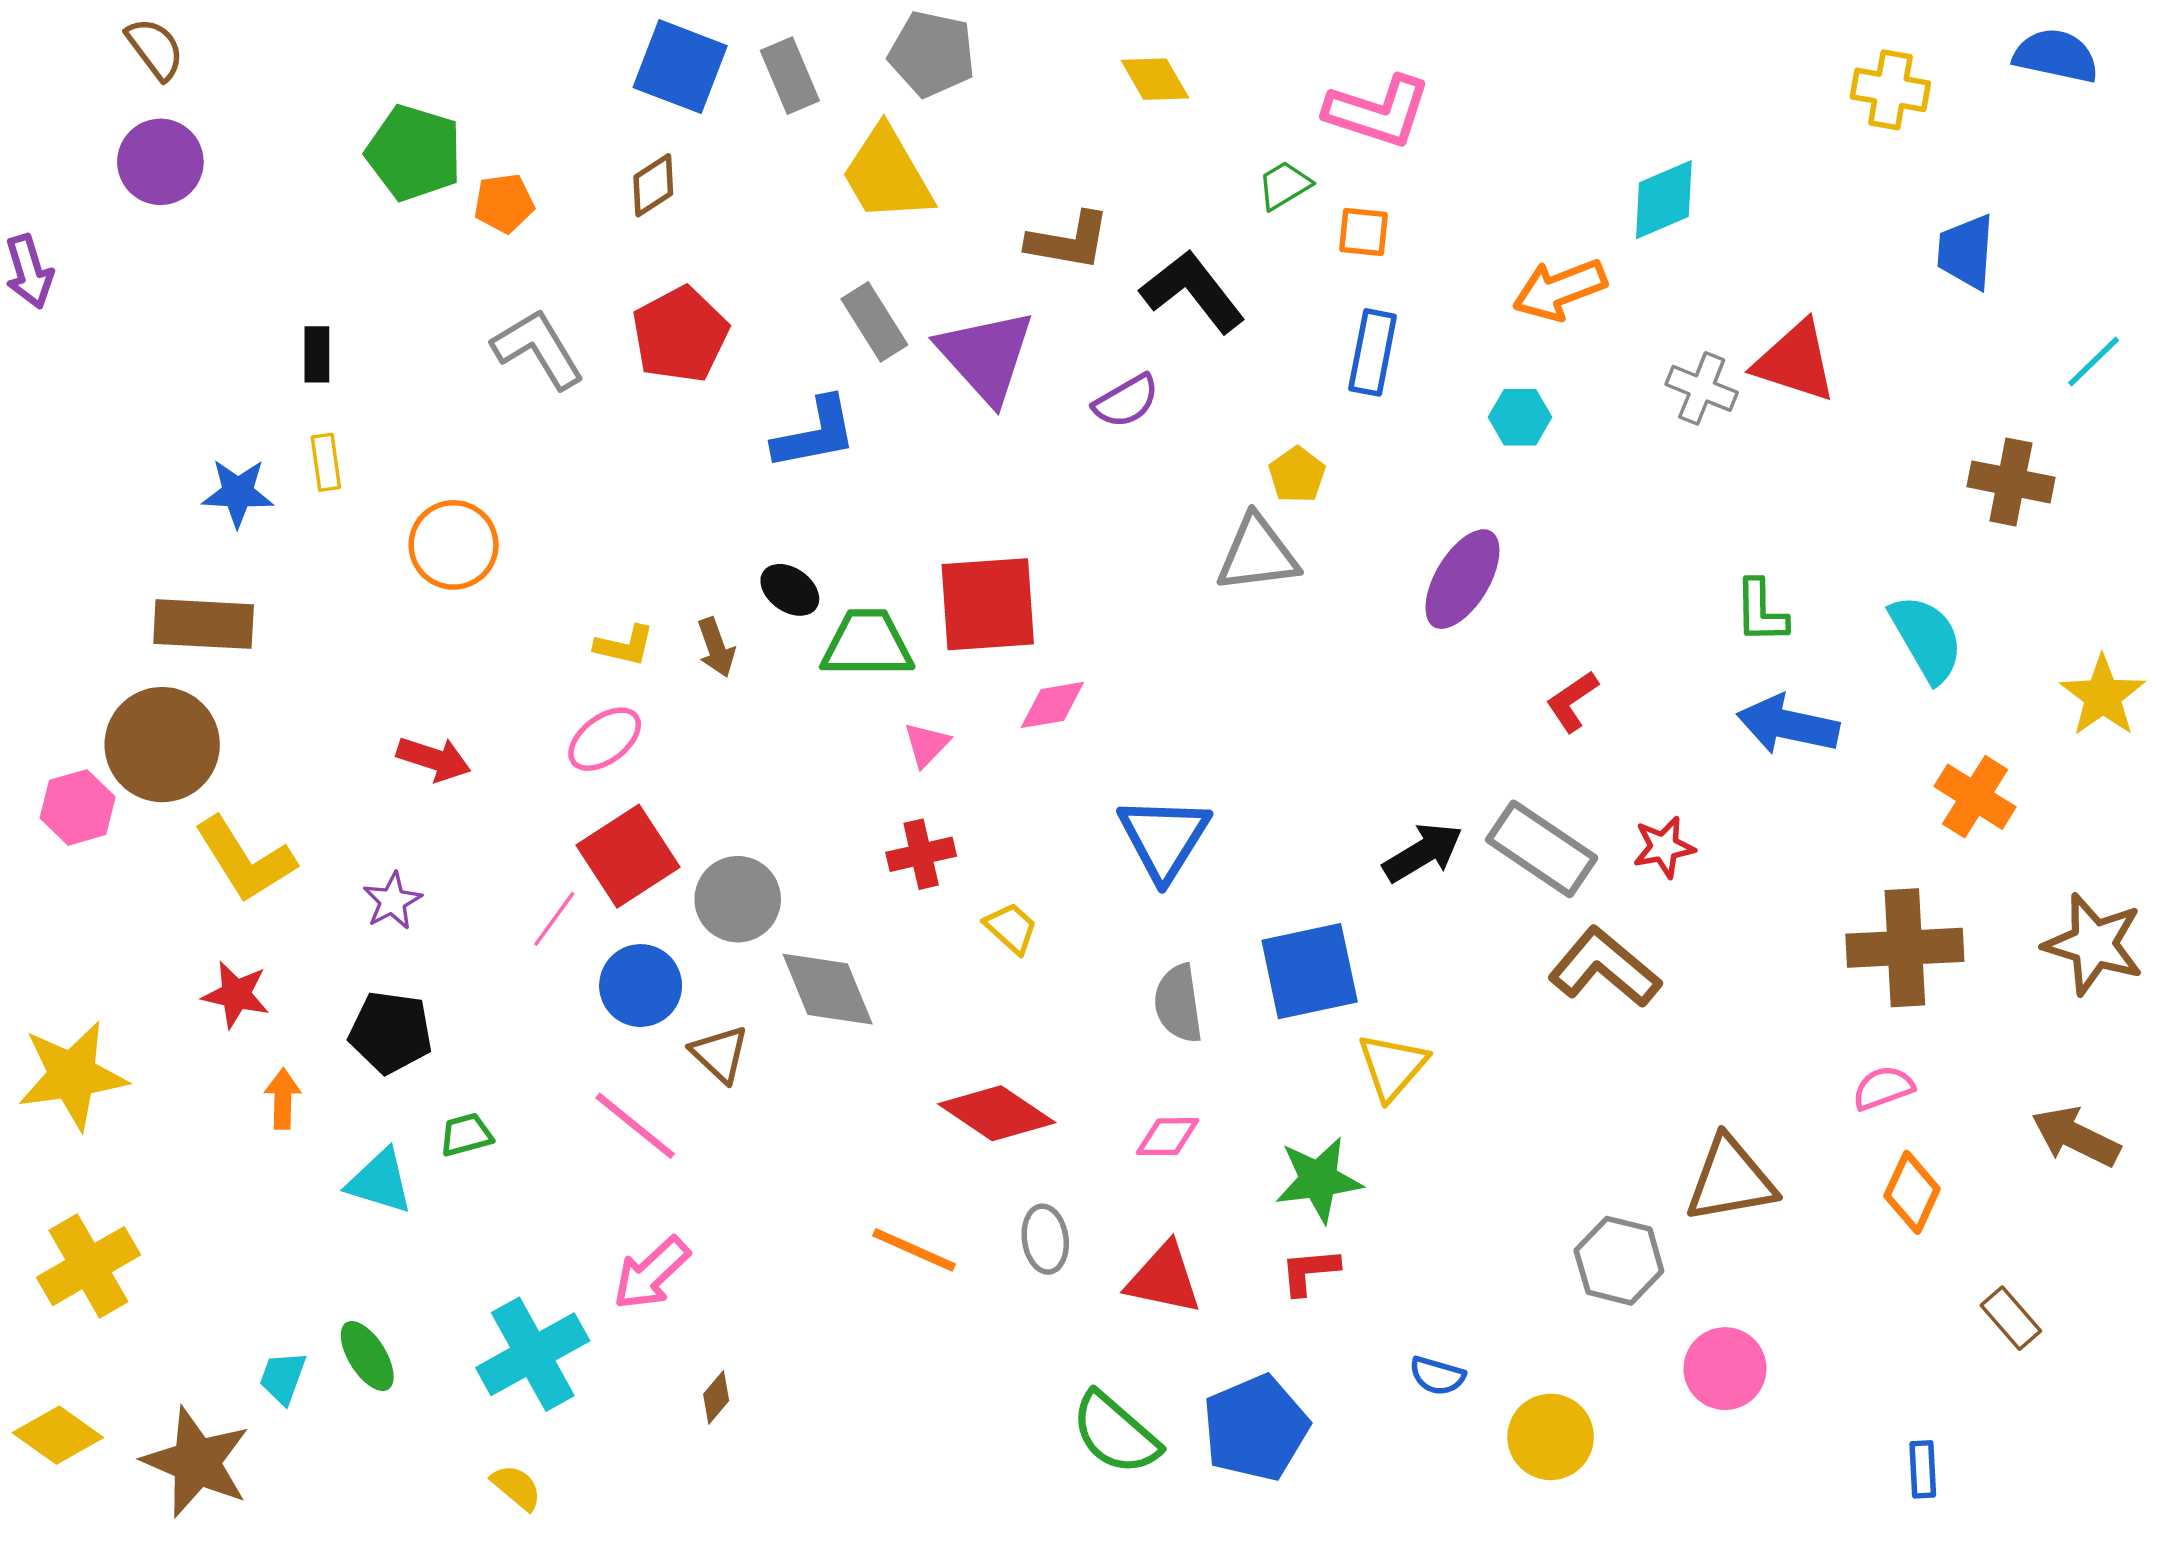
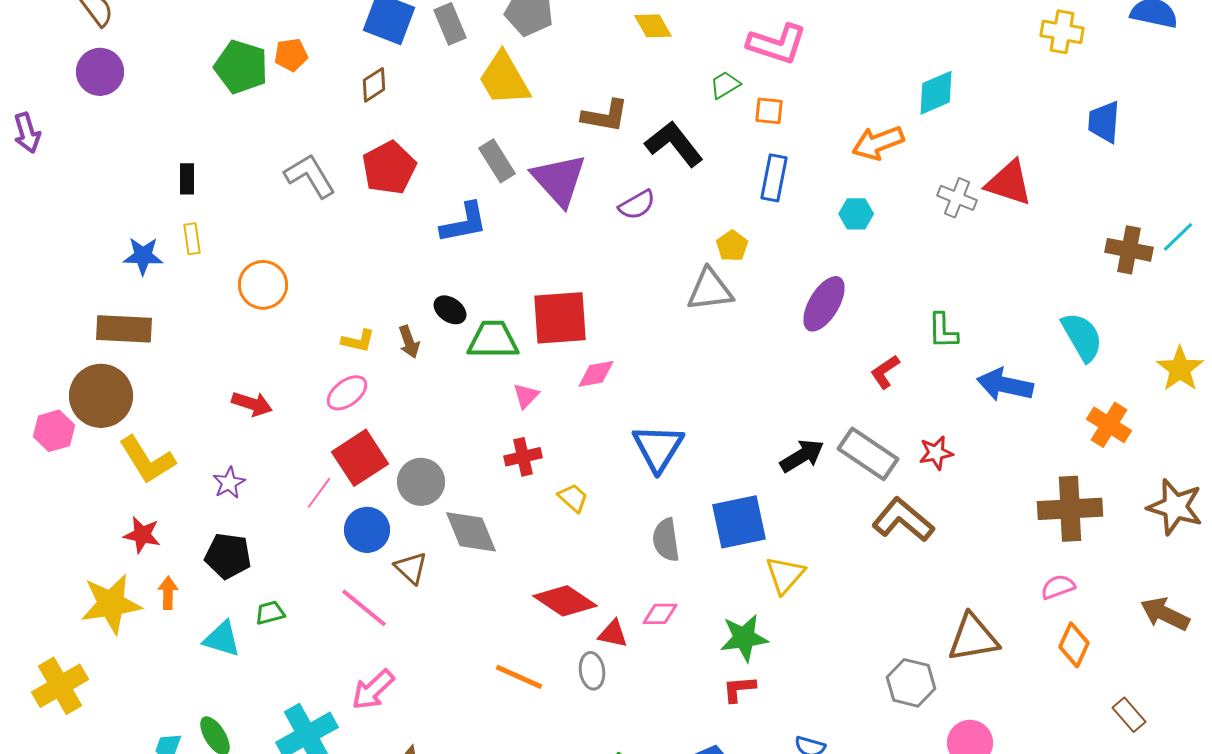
orange pentagon: (504, 203) -> (291, 55), moved
cyan line: (2094, 361) -> (1178, 237), moved
green L-shape: (1761, 611) -> (943, 331), moved
yellow star: (72, 1075) -> (111, 604), moved
red triangle: (1164, 1279) -> (613, 634), moved, size x0.7

